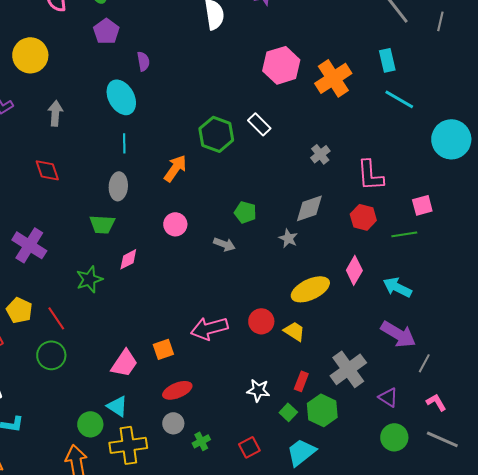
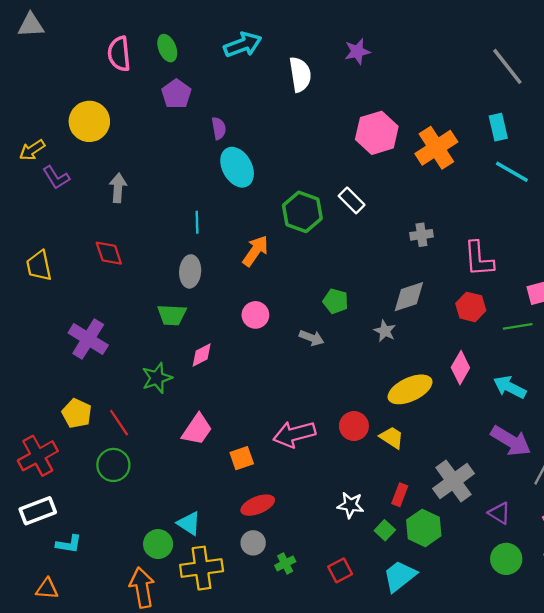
cyan ellipse: (121, 97) -> (237, 167), moved
gray cross: (320, 154) -> (421, 235), turned 30
pink trapezoid: (124, 363) -> (197, 429), moved

